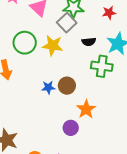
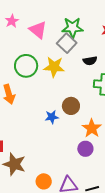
blue star: (48, 87) -> (52, 117), moved
purple circle: (71, 128) -> (85, 149), moved

